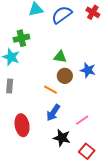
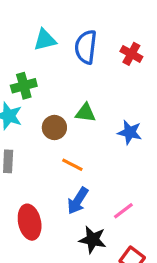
red cross: (93, 12) -> (131, 54), moved
blue semicircle: (62, 15) -> (86, 47), turned -45
brown circle: (65, 76) -> (54, 128), moved

